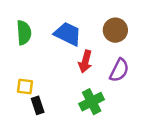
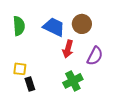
brown circle: (115, 30) -> (82, 24), moved

